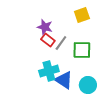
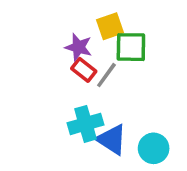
yellow square: (82, 15) -> (110, 26), moved
green square: (82, 50) -> (131, 47), moved

